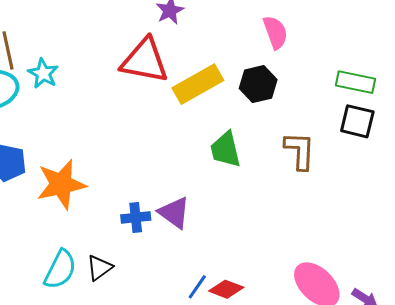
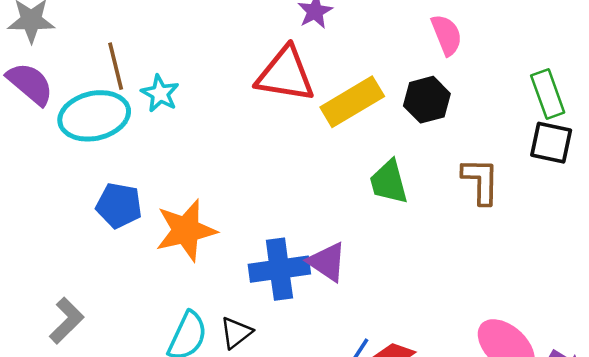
green rectangle: (356, 82) -> (548, 94), turned 60
blue cross: (136, 217) -> (279, 269), size x1.6

